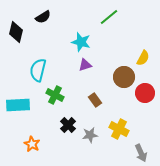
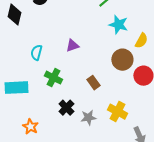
cyan star: (81, 42) -> (118, 25), moved
purple triangle: (85, 65) -> (72, 46), moved
cyan semicircle: (38, 70) -> (36, 53), size x0.7

